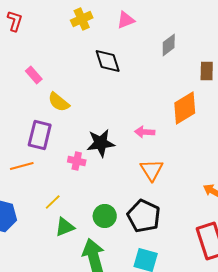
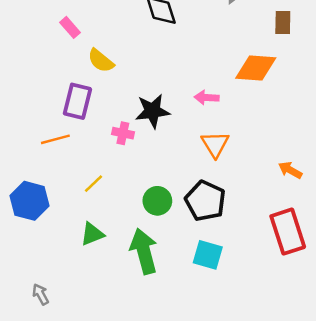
orange diamond: (185, 108) -> (256, 68), turned 36
green triangle: (65, 227) -> (92, 234), moved

